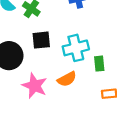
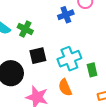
orange semicircle: (67, 79) -> (65, 87), turned 102

